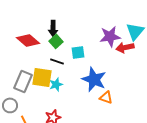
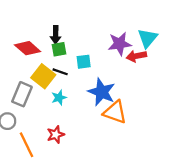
green square: (56, 41) -> (59, 49), turned 32
yellow square: (42, 77) -> (43, 76), moved, turned 30
orange triangle: (106, 97) -> (115, 112), size x1.6

